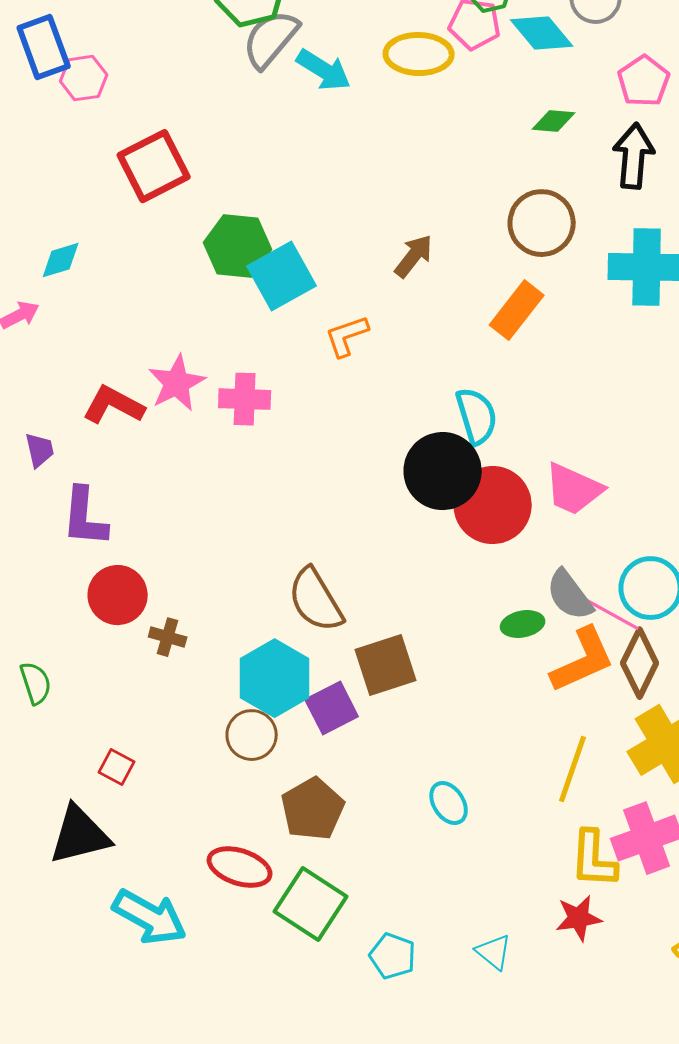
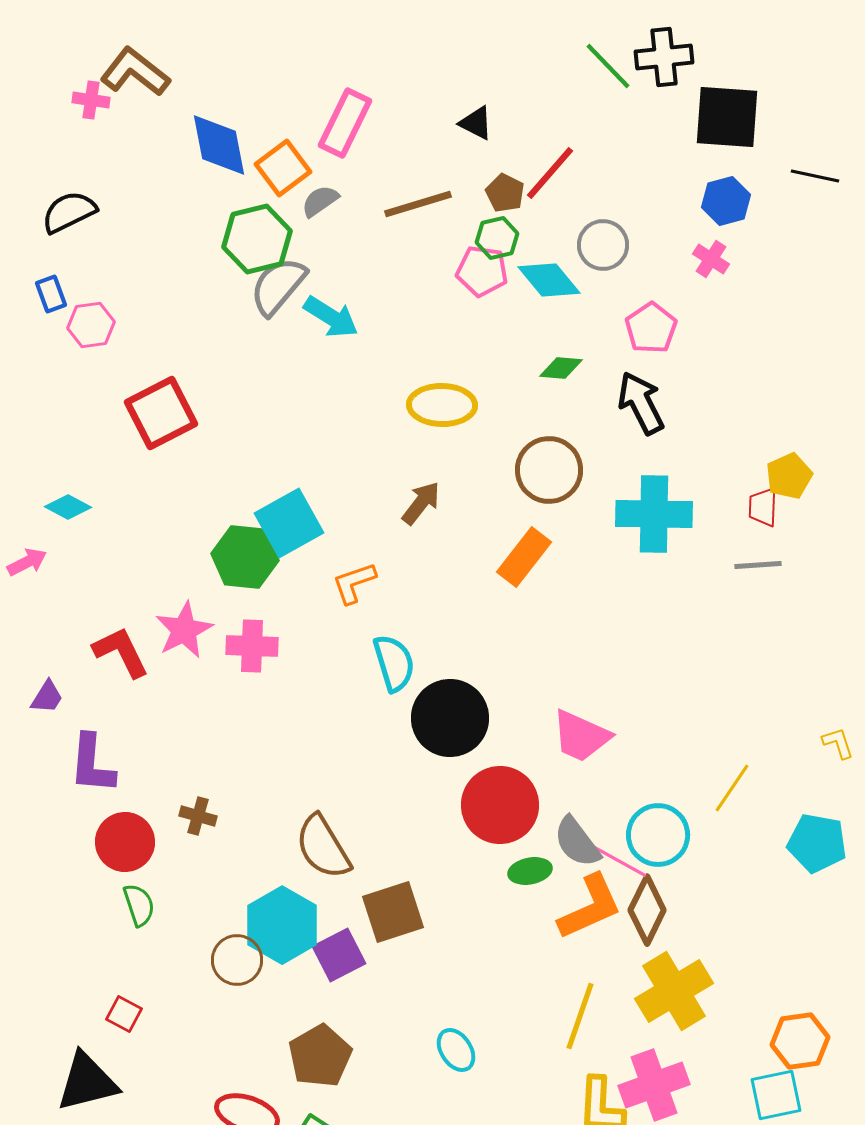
blue rectangle: (44, 47) -> (51, 294), size x0.6
yellow ellipse: (419, 54) -> (442, 405), moved
black arrow: (634, 156) -> (641, 403), turned -32
green hexagon: (238, 246) -> (245, 557), moved
cyan diamond: (61, 260) -> (68, 507), turned 45
red L-shape: (114, 405) -> (121, 652), turned 36
cyan semicircle: (477, 416) -> (394, 663), moved
purple trapezoid: (40, 450) -> (47, 697), turned 45
red circle: (493, 505) -> (500, 805), moved
brown cross: (168, 637) -> (198, 816), moved
green semicircle: (36, 683) -> (139, 905), moved
brown circle: (252, 735) -> (237, 960), moved

